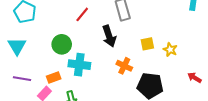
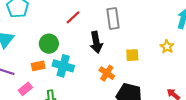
yellow star: (170, 50) -> (167, 47), moved
orange rectangle: (54, 78) -> (38, 66), moved

